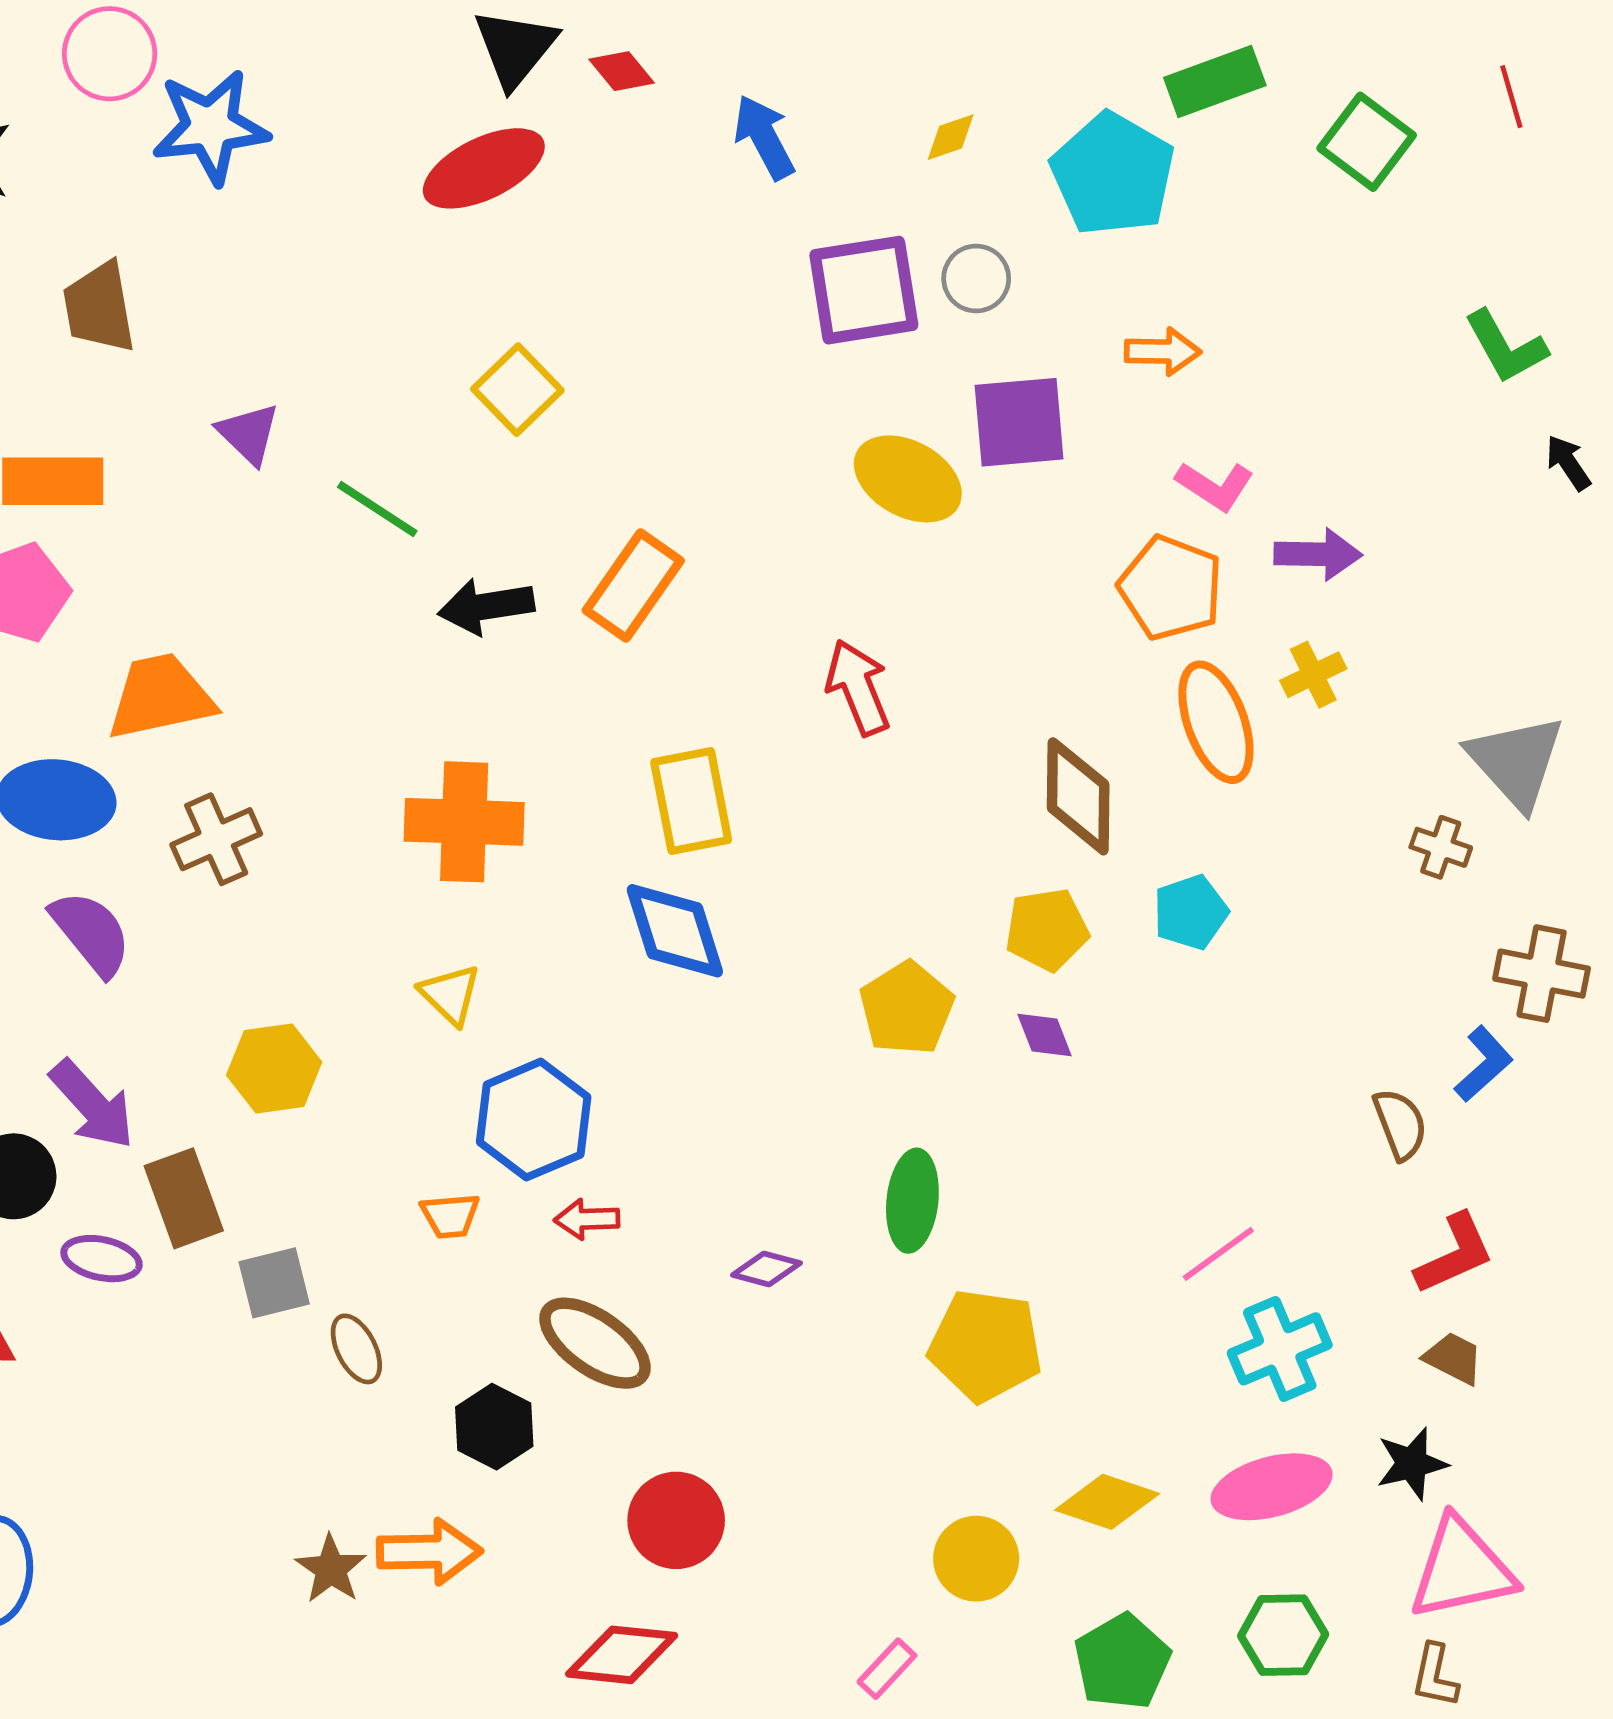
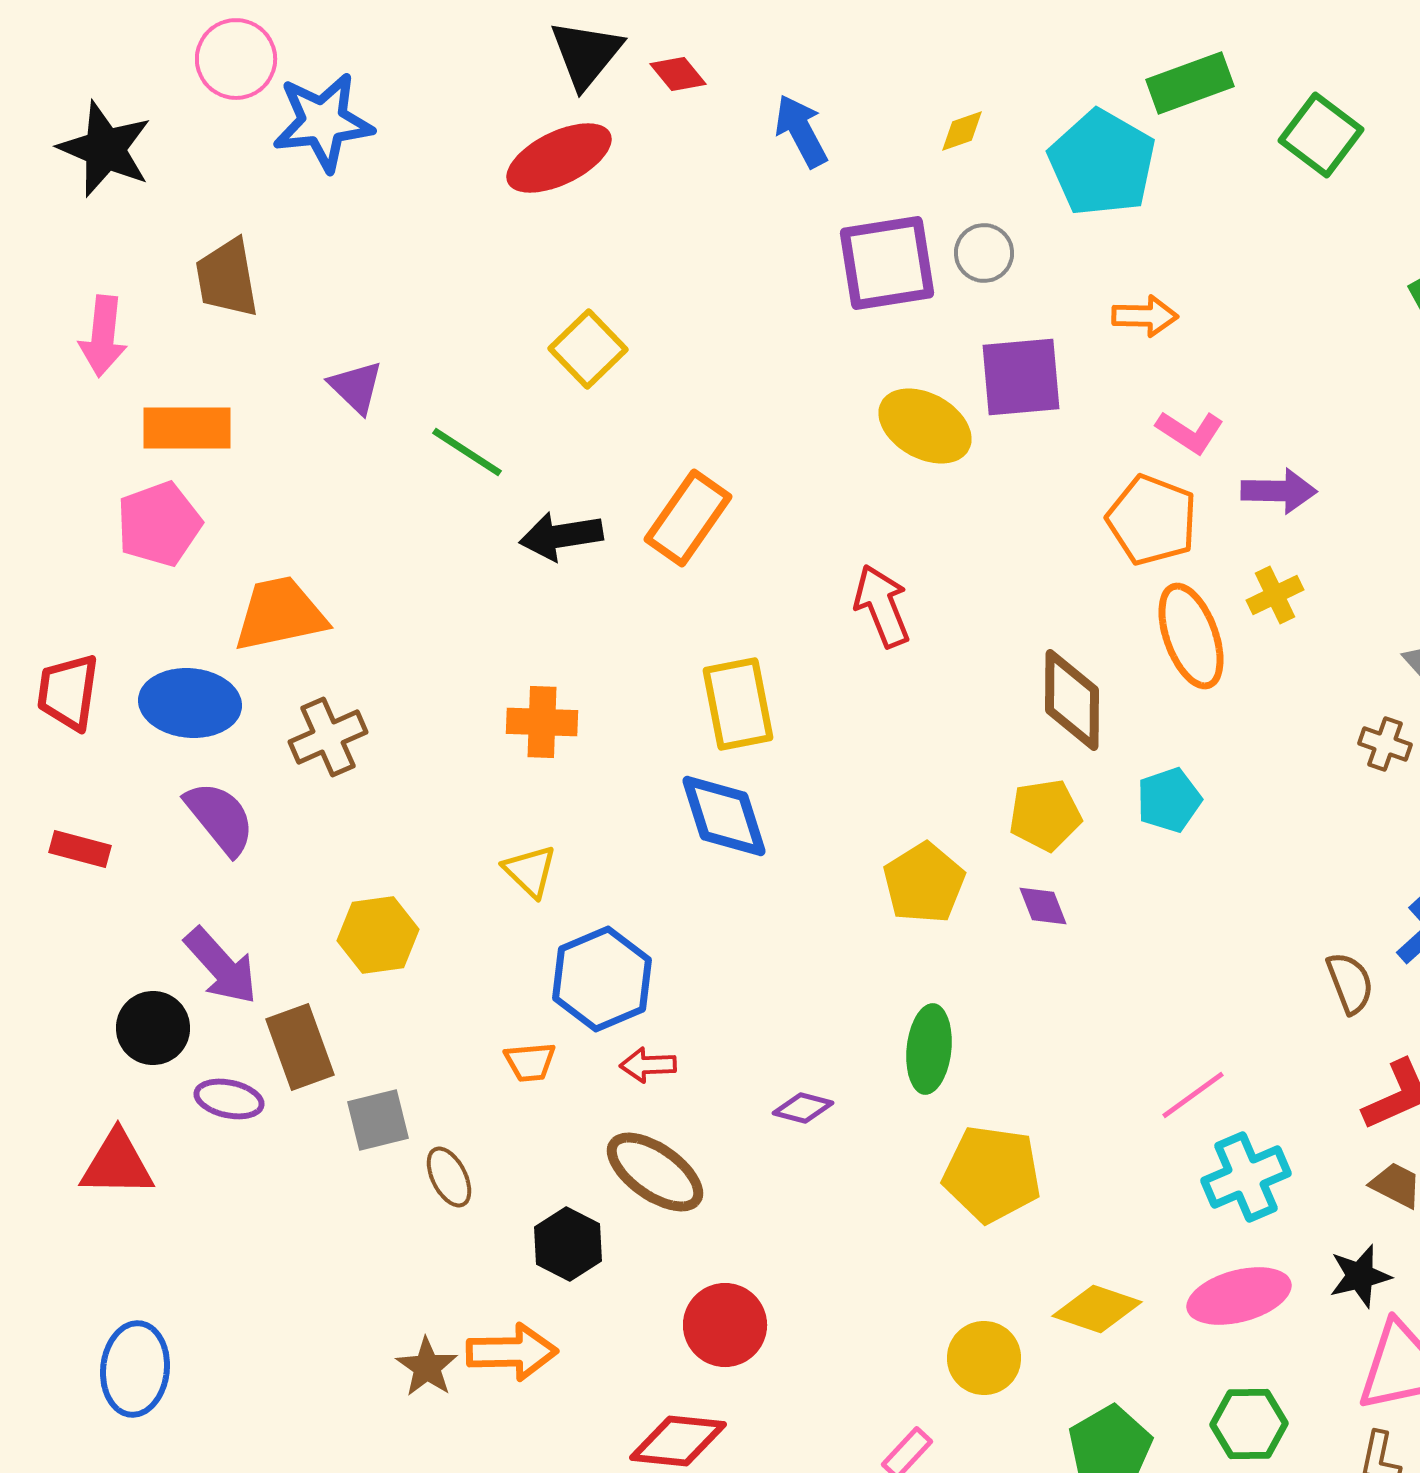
orange cross: (464, 822) -> (542, 722), size x0.7

